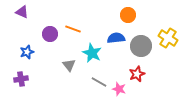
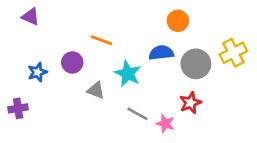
purple circle: (50, 34) -> (72, 62), moved
yellow cross: (168, 38) -> (233, 53), turned 30
gray triangle: (69, 65) -> (96, 90), turned -32
purple cross: (21, 79) -> (18, 108), moved

